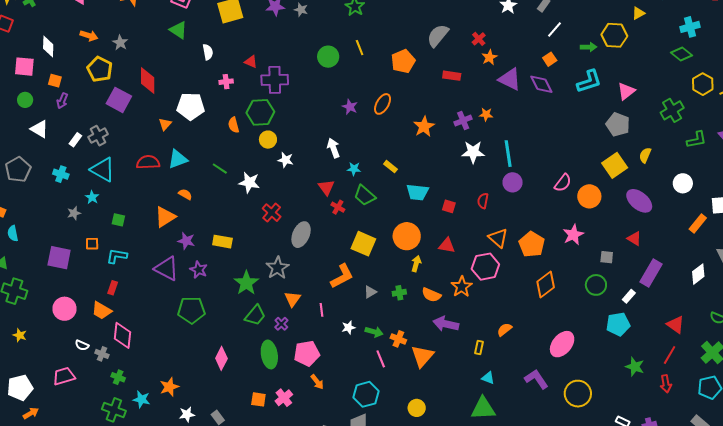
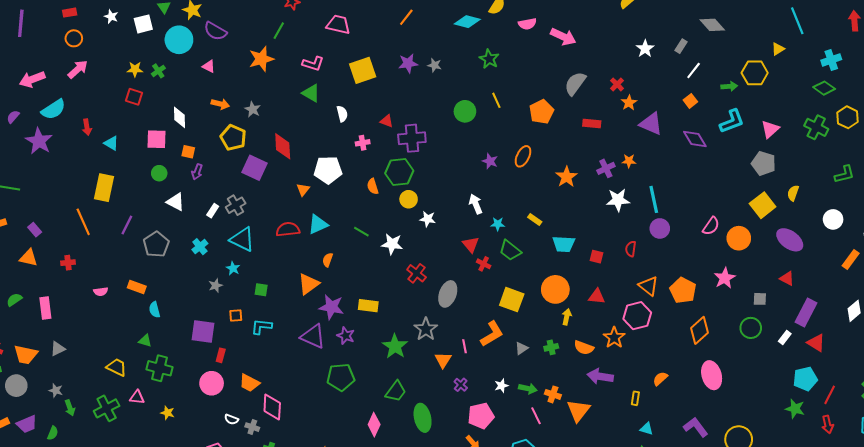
purple diamond: (541, 84) -> (695, 139), moved
green cross: (672, 110) -> (816, 127), moved, turned -30
cyan cross: (61, 174) -> (200, 247), turned 35
orange semicircle: (185, 194) -> (328, 260), turned -96
purple star: (186, 241) -> (331, 307), size x1.4
red rectangle: (113, 288) -> (221, 355), moved
pink line: (321, 310) -> (464, 346), moved
green trapezoid: (255, 315) -> (396, 391), moved
purple cross: (281, 324) -> (461, 385), moved
cyan pentagon: (618, 324) -> (805, 379), moved
red triangle: (676, 325) -> (816, 343), moved
pink ellipse: (562, 344) -> (712, 375), moved, turned -52
pink pentagon: (307, 353) -> (481, 416), moved

